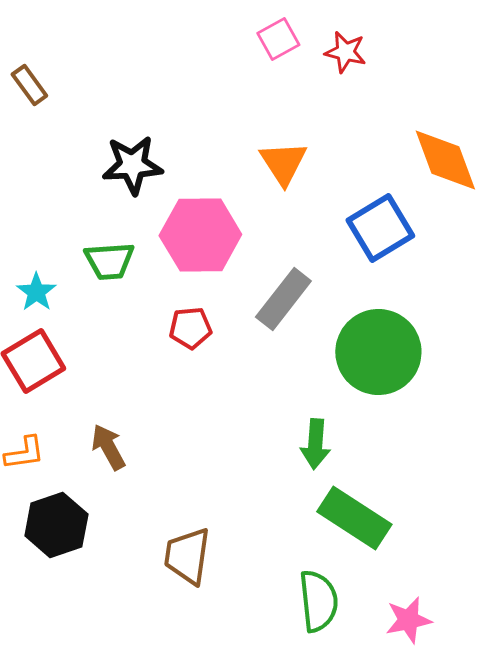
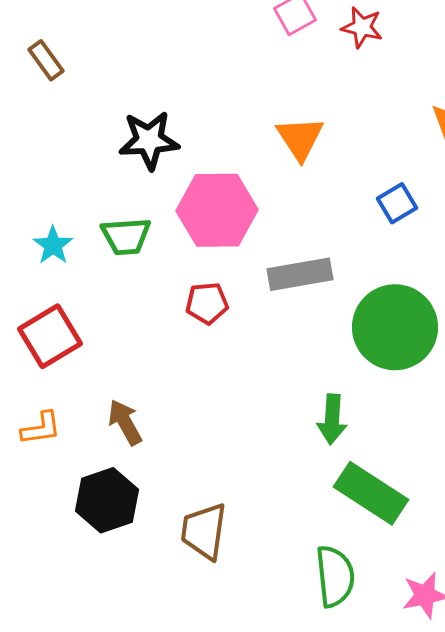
blue square: (380, 228) -> (397, 203), size x0.6
cyan star: (36, 292) -> (53, 245), moved
gray rectangle: (283, 299) -> (300, 274), turned 42
black hexagon: (56, 525) -> (107, 500), moved

